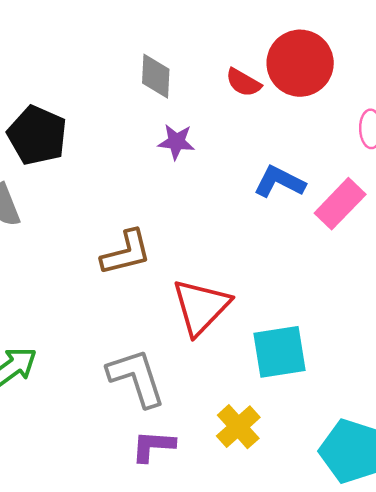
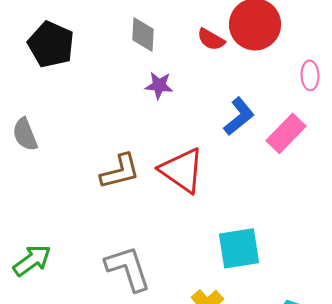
black pentagon: (37, 135) -> (51, 44), moved
blue L-shape: (279, 182) -> (239, 116), turned 114
red triangle: (201, 307) -> (182, 170), moved, turned -39

